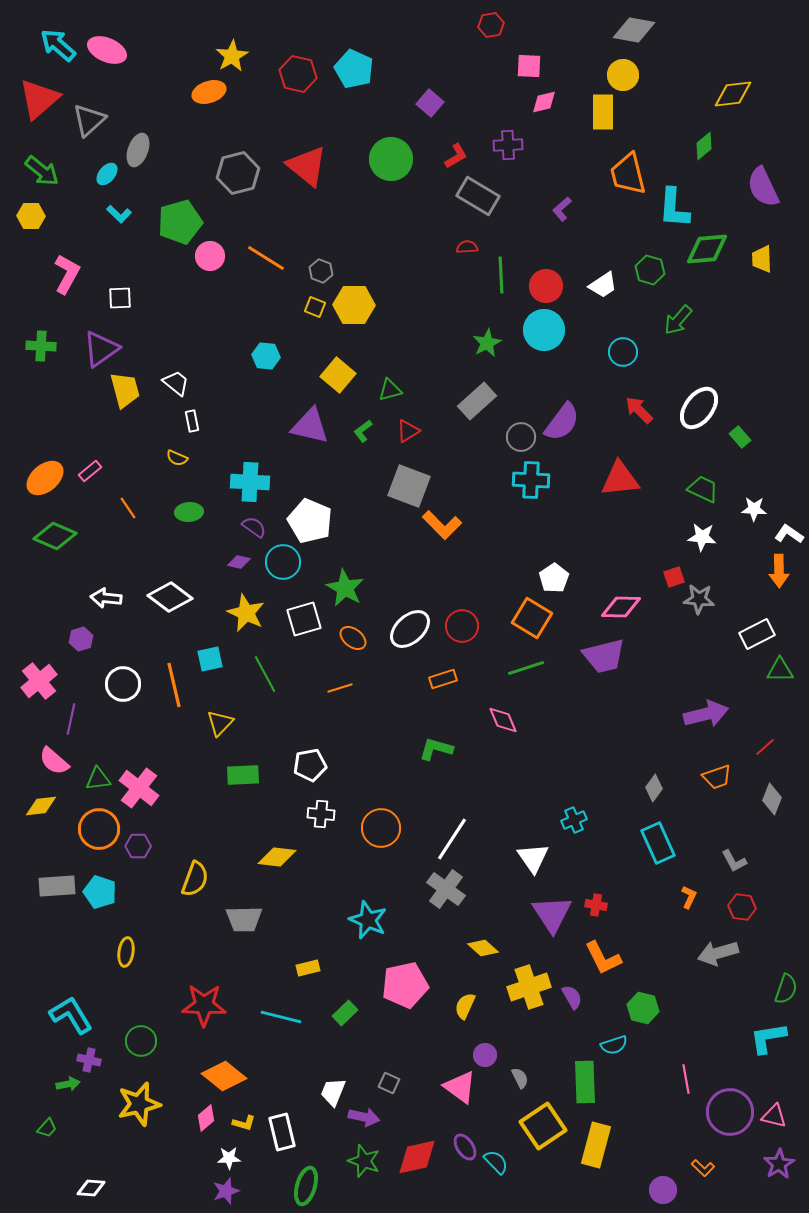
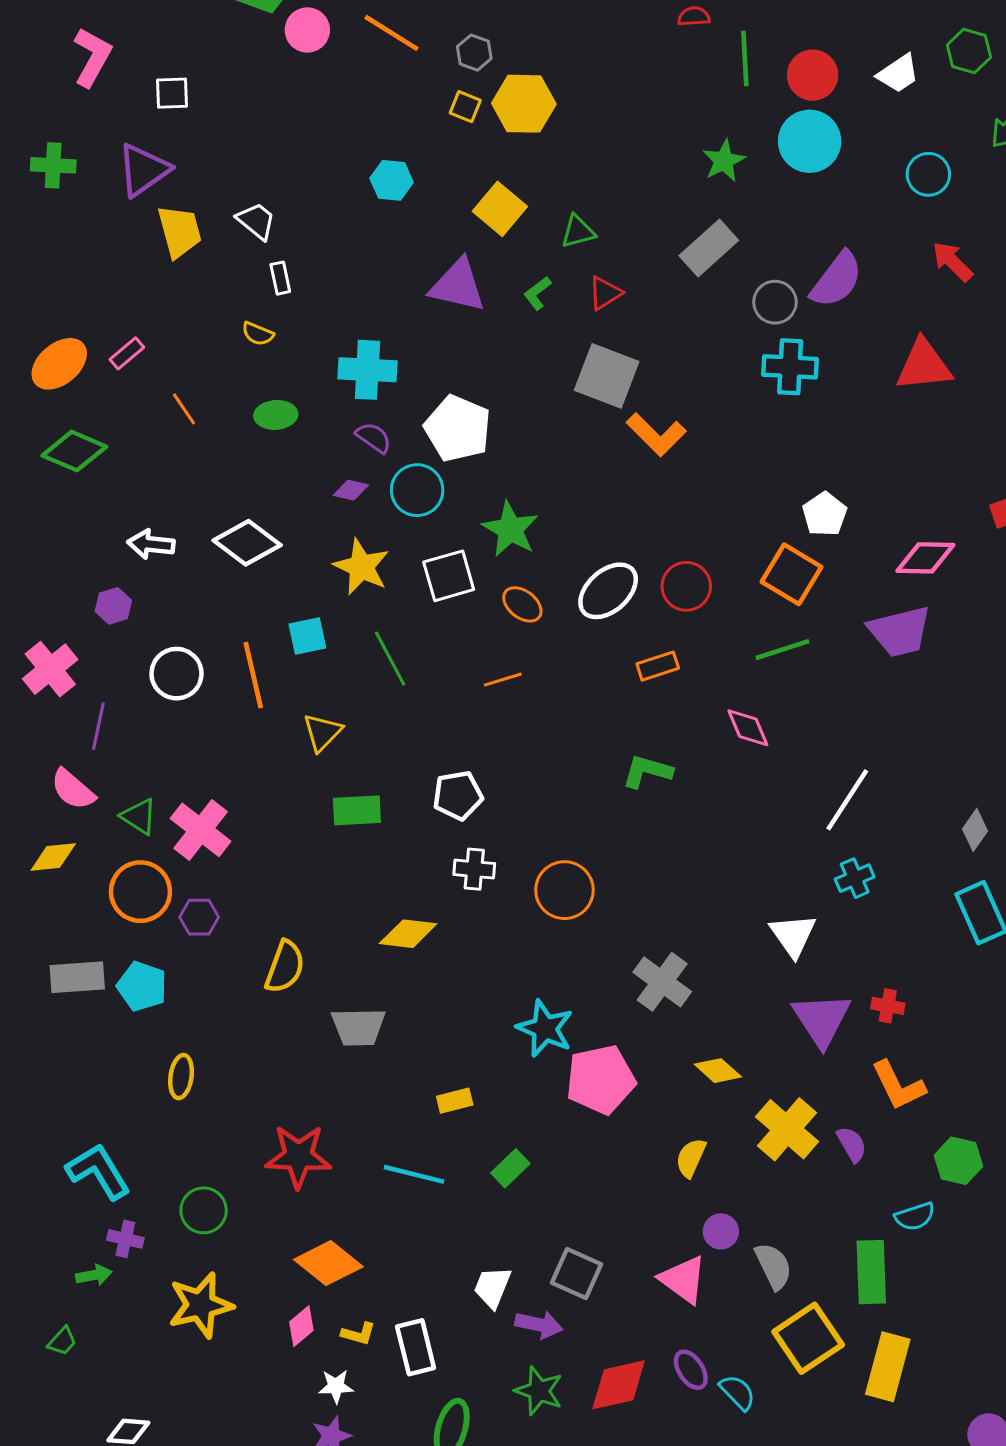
green triangle: (98, 779) -> (139, 816), turned 40
white line: (452, 839) -> (847, 800), moved
pink pentagon: (405, 985) -> (601, 1080), moved
yellow cross: (529, 987) -> (787, 1129), turned -30
gray semicircle: (520, 1078) -> (773, 1266), size x1.5
gray square: (389, 1083) -> (577, 1274), size x1.6

